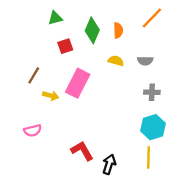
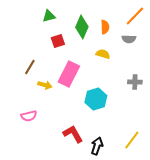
gray semicircle: (145, 61) -> (129, 39), moved
cyan hexagon: (153, 127) -> (96, 99), moved
yellow line: (149, 158) -> (132, 140), turned 36

